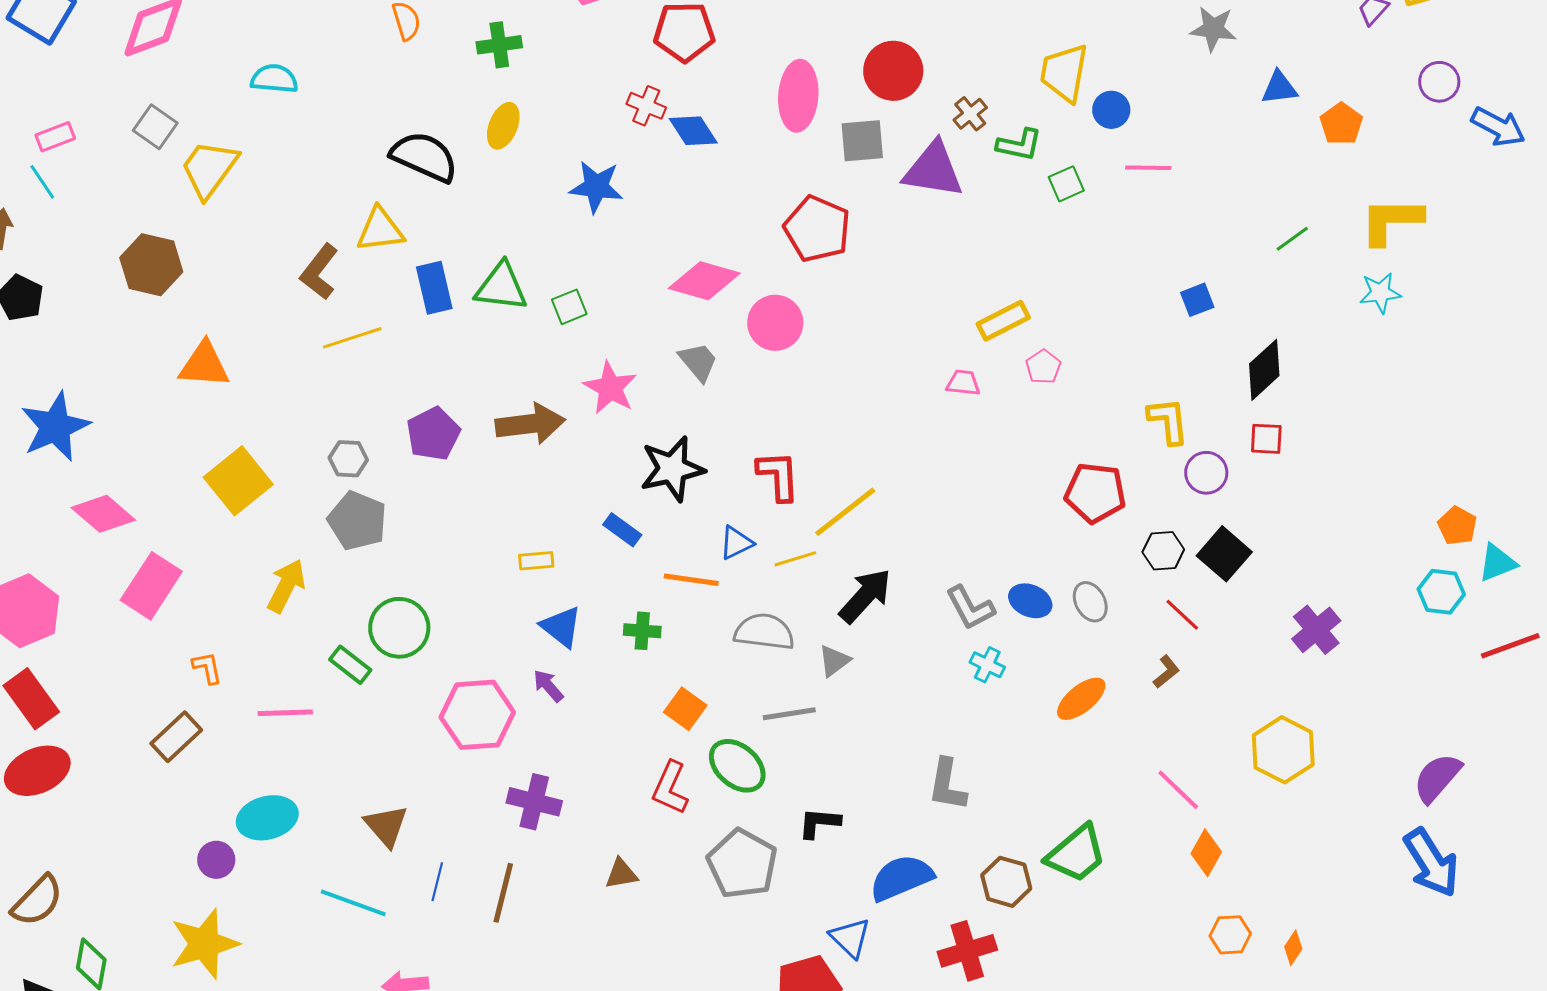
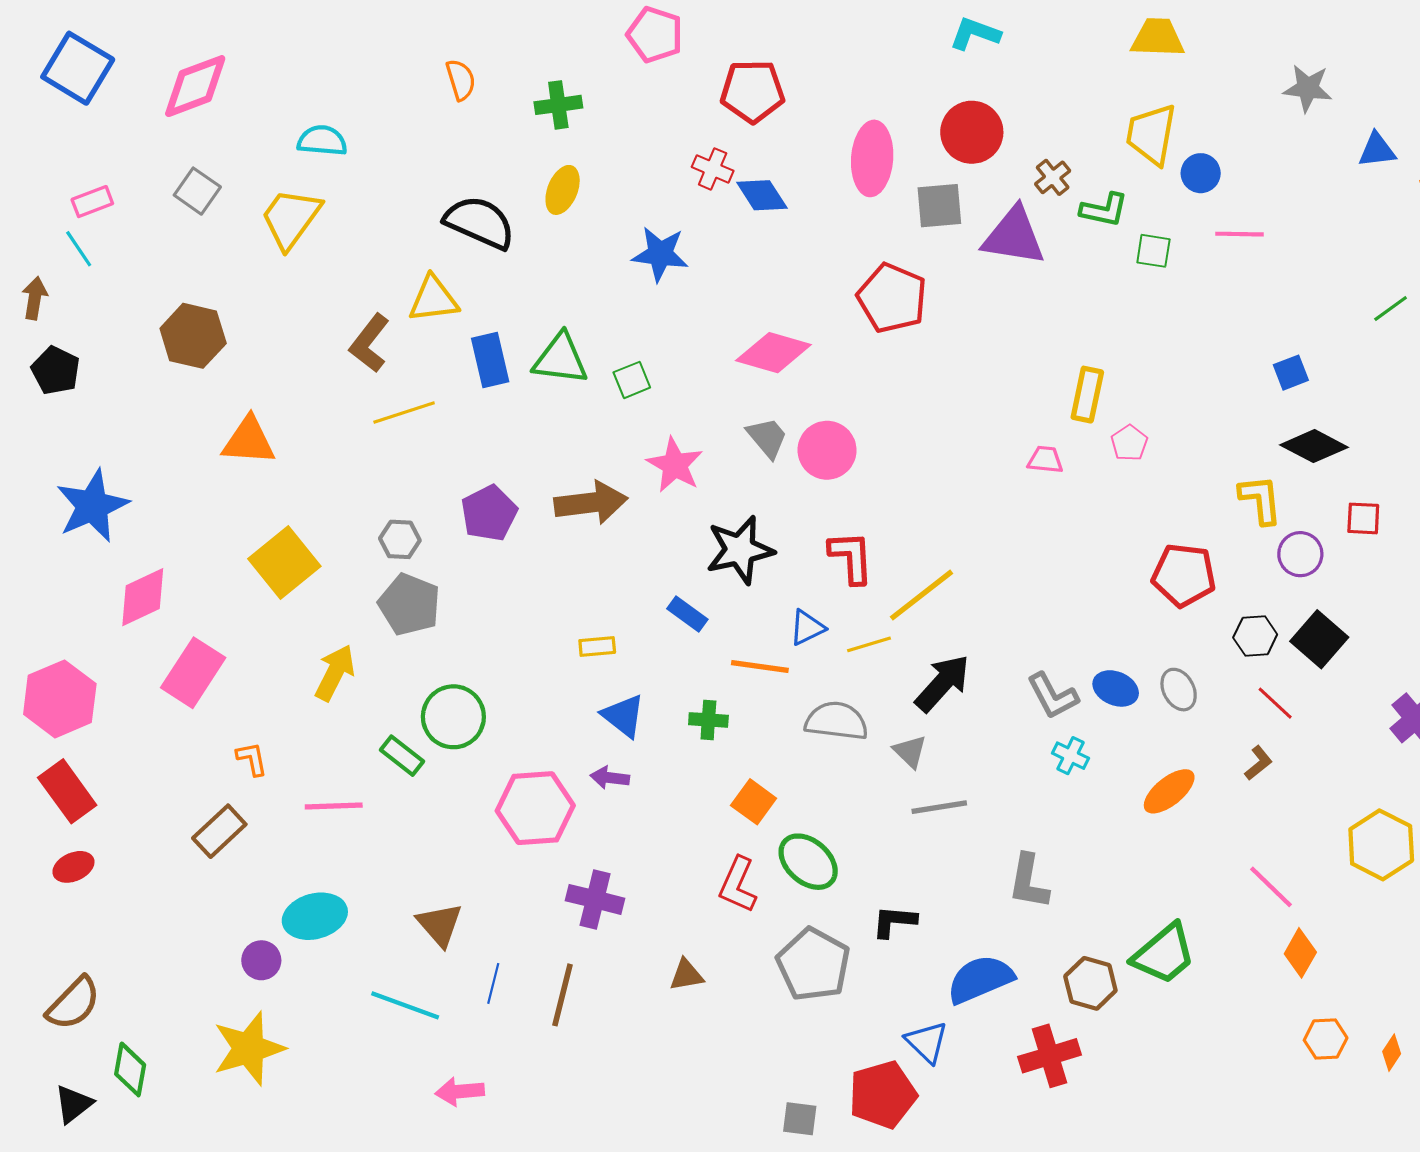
yellow trapezoid: (209, 169) -> (291, 218), moved
green square: (1066, 184) -> (1153, 251), turned 33
yellow rectangle: (1003, 321) -> (1087, 395), turned -51
pink circle: (775, 323) -> (827, 450), moved
black diamond: (1264, 370) -> (1314, 446), moved, turned 70
pink diamond: (103, 514) -> (143, 597), turned -66
gray triangle: (834, 661) -> (910, 751), turned -39
purple arrow: (548, 686) -> (610, 778), turned -42
gray line: (789, 714) -> (939, 807), moved
red ellipse: (37, 771) -> (73, 867), size x0.6

